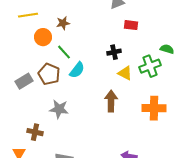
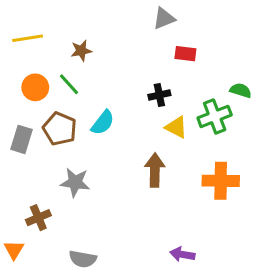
orange circle: (43, 37) -> (35, 87), moved
green line: (64, 52) -> (69, 84), moved
gray rectangle: (24, 81) -> (21, 139), turned -42
brown cross: (35, 132) -> (38, 218), turned -35

